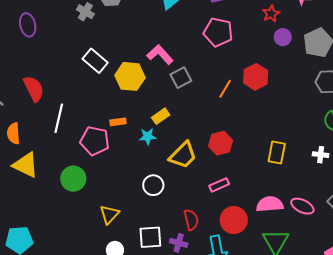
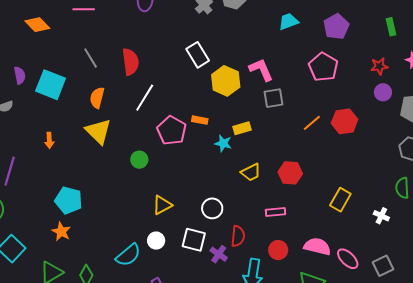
yellow trapezoid: (183, 155) -> (251, 172), size x0.7
green circle: (73, 179) -> (139, 160), size x0.7
white circle: (153, 185) -> (212, 208), moved
red circle: (234, 220) -> (278, 250), size x0.7

